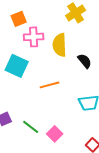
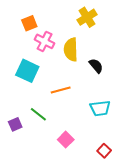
pink cross: (34, 37) -> (44, 41), turned 30
green line: (31, 127) -> (38, 114), moved

